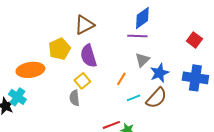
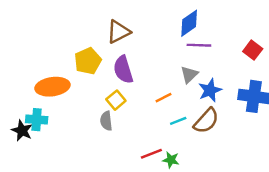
purple line: (137, 36) -> (199, 45), moved
orange line: (121, 79) -> (164, 98), turned 32
cyan cross: (17, 97) -> (37, 120), turned -30

